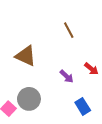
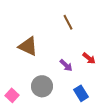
gray circle: (29, 99) -> (42, 86), moved

